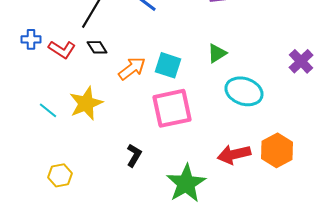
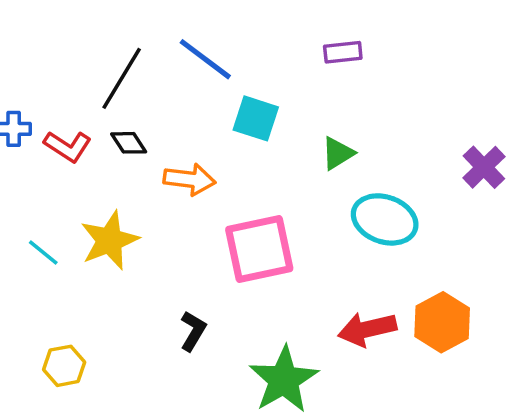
cyan square: (168, 65) -> (256, 118), moved
orange arrow: (132, 68) -> (190, 179), turned 44

